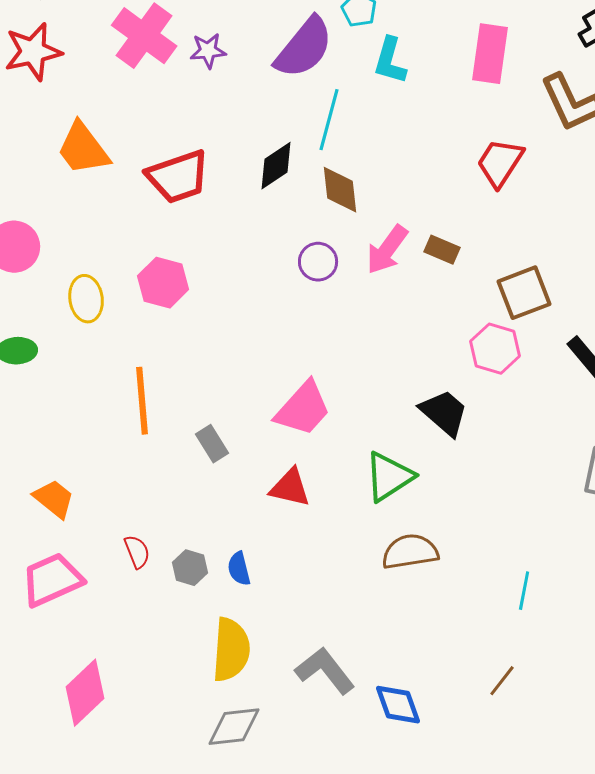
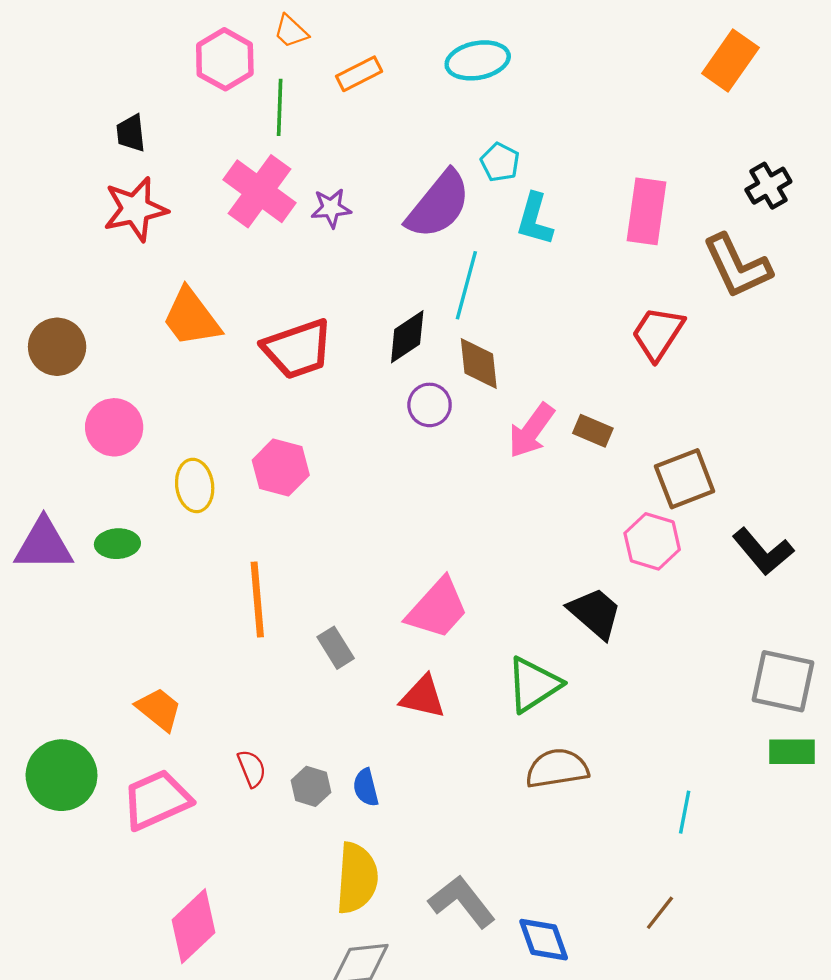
purple circle: (318, 262) -> (430, 405), moved

